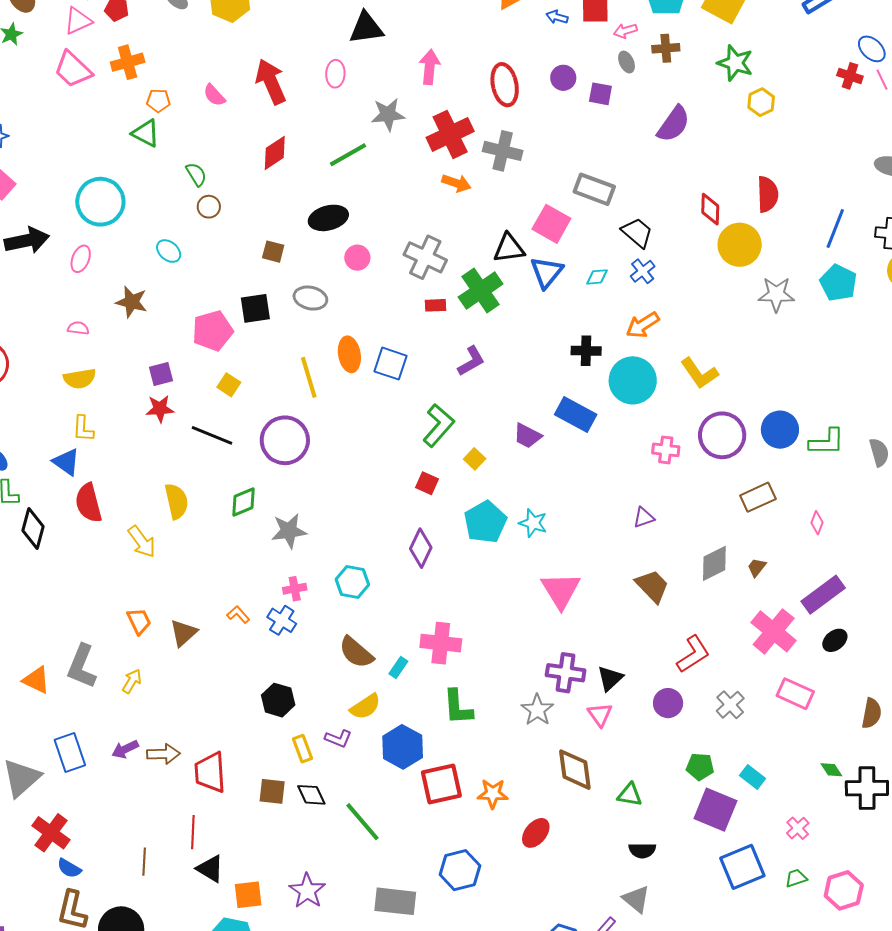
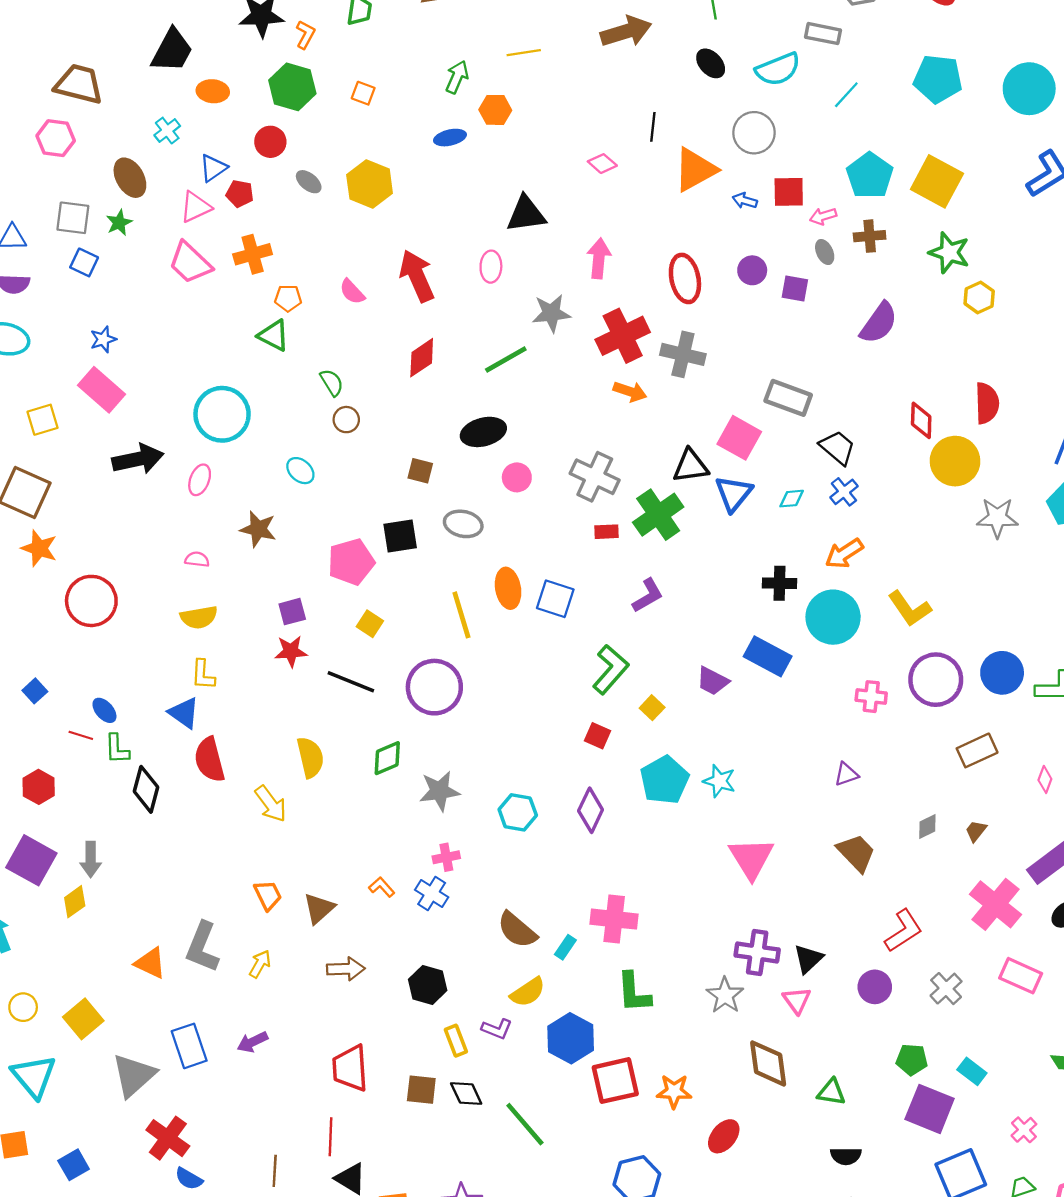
gray diamond: (714, 563) -> (927, 827), size x0.6
cyan hexagon: (352, 582) -> (518, 812), moved
brown arrow: (163, 754) -> (346, 969), moved

